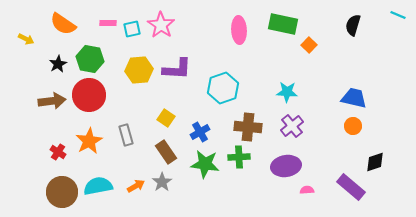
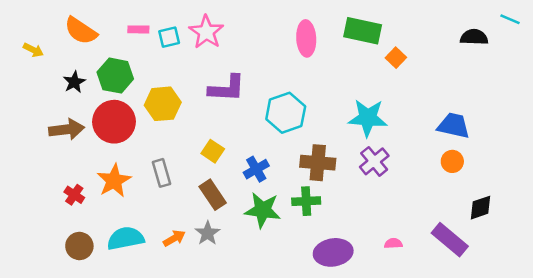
black semicircle: (353, 25) -> (474, 37), moved, turned 75
yellow hexagon: (139, 70) -> (163, 104), moved
cyan star: (287, 92) -> (368, 118), size x1.4
purple ellipse: (286, 166) -> (333, 252), moved
brown circle: (62, 192) -> (79, 246), size x0.7

